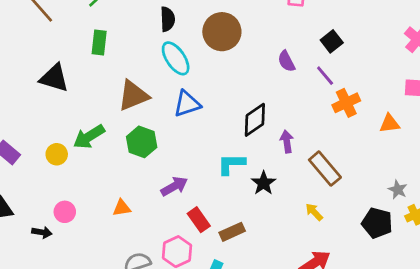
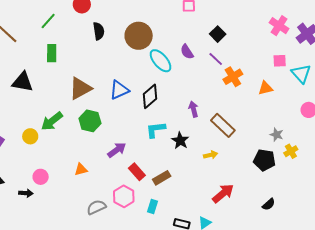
cyan ellipse: (176, 58) -> (161, 61), moved
black diamond: (255, 120) -> (150, 96), moved
yellow arrow: (314, 212) -> (211, 155), moved, turned 128

